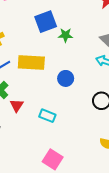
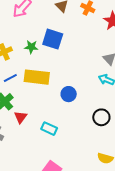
blue square: (46, 22) -> (53, 39), turned 35
green star: (66, 35) -> (31, 47), moved

